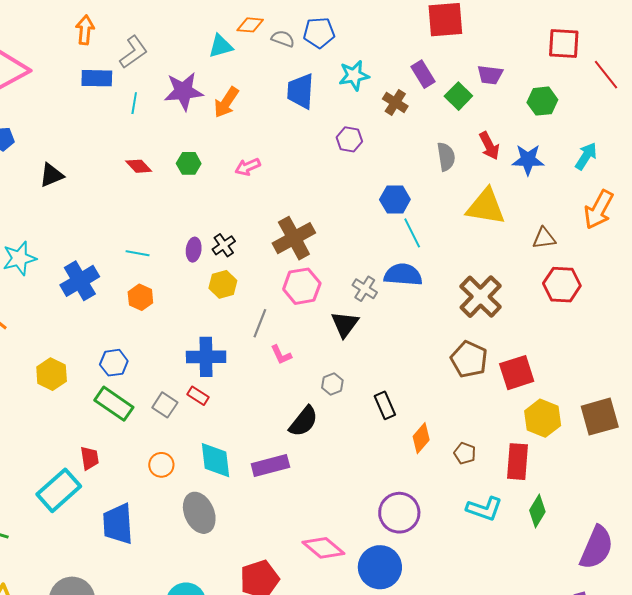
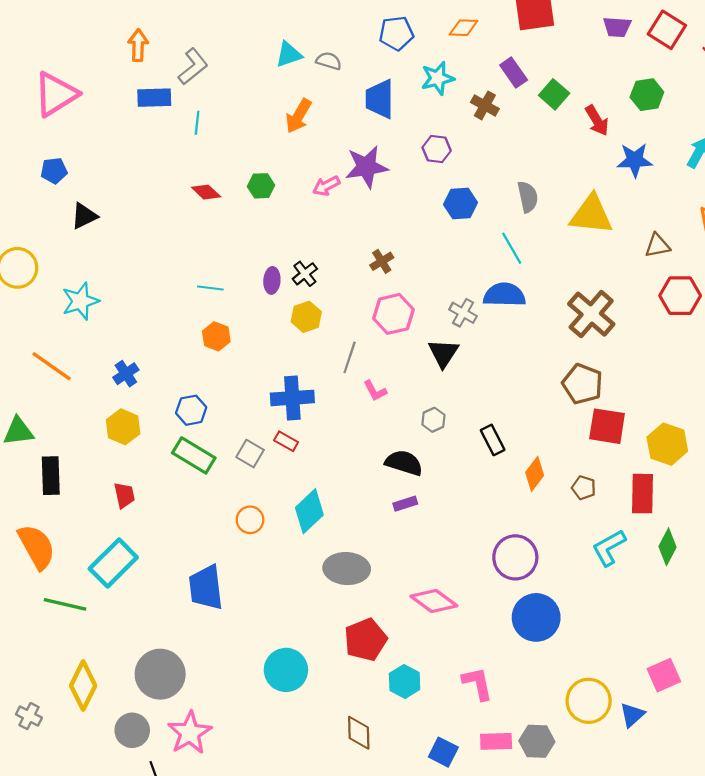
orange diamond: (250, 25) -> (464, 28), moved
gray semicircle: (283, 39) -> (329, 61), moved
red square: (564, 44) -> (667, 30), turned 32
purple trapezoid: (490, 75) -> (617, 27), moved
purple star: (184, 91) -> (366, 167), moved
red arrow: (489, 146) -> (597, 121), moved
gray semicircle: (446, 157) -> (528, 197), moved
black triangle: (51, 175) -> (84, 216), moved
blue hexagon: (395, 199) -> (460, 203), moved
brown cross: (294, 238) -> (382, 261), size x0.5
blue cross: (80, 281) -> (126, 374), moved, size x0.6
red square: (517, 373) -> (607, 426), moved, turned 30
black semicircle: (303, 421) -> (404, 463), turned -108
red trapezoid: (90, 458) -> (124, 495), moved
cyan diamond: (216, 460) -> (309, 511), turned 57
purple rectangle: (270, 466) -> (405, 504), moved, size x0.6
cyan rectangle: (59, 490) -> (113, 563), moved
cyan L-shape: (484, 509) -> (609, 548), turned 135
gray ellipse: (199, 513) -> (347, 569), moved, turned -60
blue circle: (380, 567) -> (536, 617), moved

